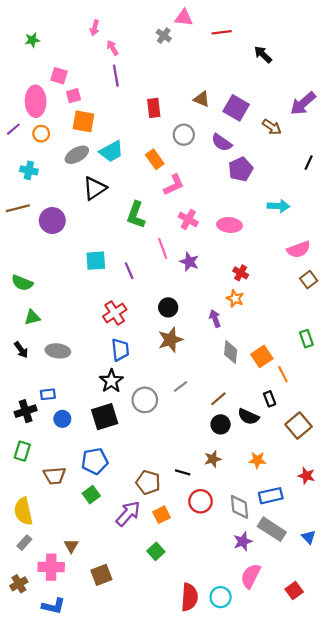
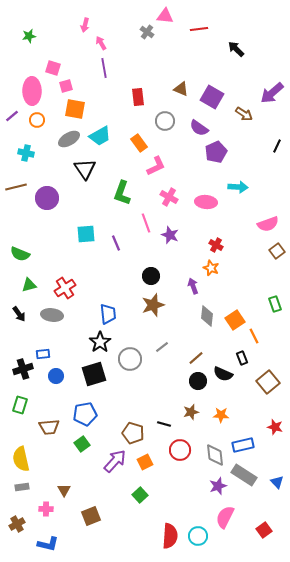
black triangle: (95, 188) -> (85, 169), turned -30
cyan arrow: (279, 206) -> (238, 187), moved
red cross: (115, 313) -> (65, 288), moved
orange star: (257, 460) -> (221, 415), moved
gray rectangle: (24, 543) -> (22, 487), turned 40
pink cross: (51, 567) -> (46, 509), size x0.6

